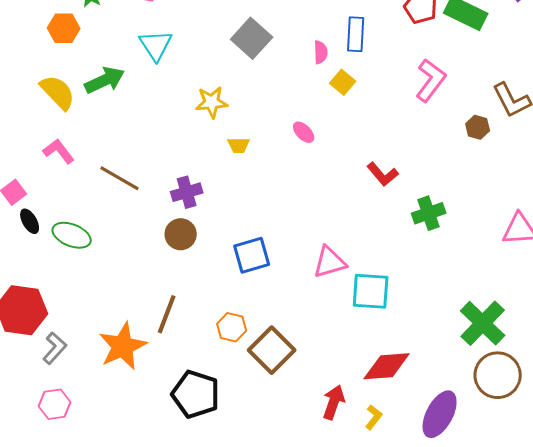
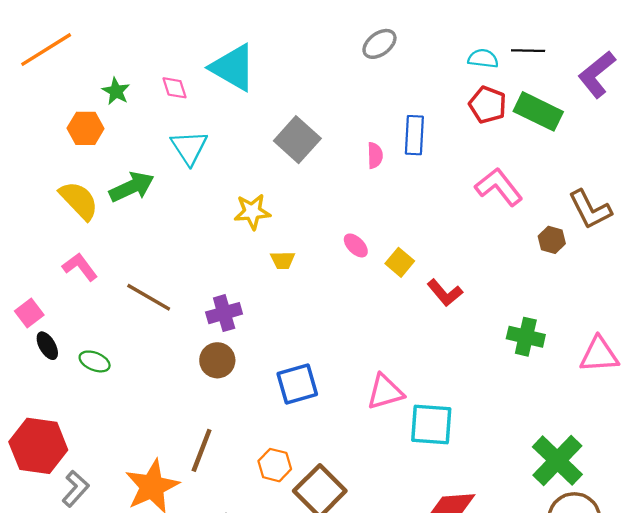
pink L-shape: (431, 80) -> (499, 187), turned -75
yellow square: (343, 82) -> (400, 262), moved
green cross: (429, 213) -> (526, 337), moved, turned 32
green ellipse: (72, 235) -> (95, 361), size x0.7

